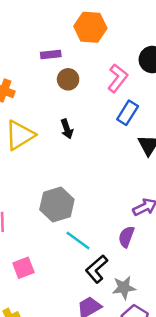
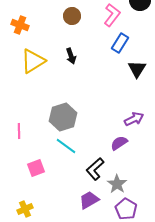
purple semicircle: (126, 237) -> (119, 143), turned 36
cyan line: (78, 240) -> (66, 146), moved
gray star: (124, 288) -> (117, 184), turned -30

